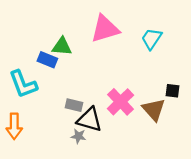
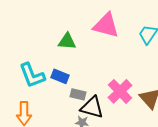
pink triangle: (105, 29) -> (106, 25), turned 32
blue rectangle: (47, 60) -> (60, 76), moved

